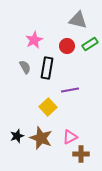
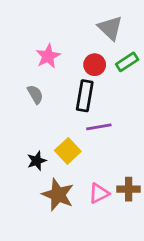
gray triangle: (78, 20) -> (110, 28), turned 30
black rectangle: (47, 68) -> (85, 96), moved
black star: (17, 136) -> (37, 161), moved
brown cross: (81, 154) -> (129, 189), moved

